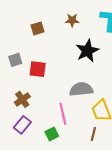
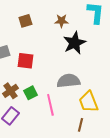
brown star: (72, 20) -> (61, 21), moved
green square: (52, 134) -> (30, 93), moved

